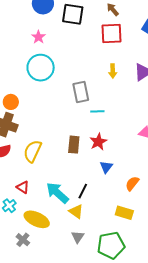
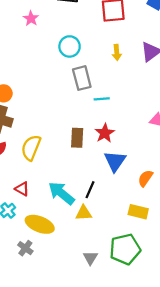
cyan circle: (41, 68) -> (70, 46), moved, size x0.7
blue triangle: (106, 167) -> (115, 161), size x1.5
yellow triangle: (76, 211) -> (84, 213), turned -35
gray triangle: (78, 237) -> (90, 258), moved

